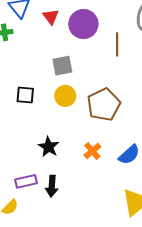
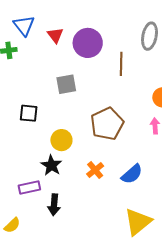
yellow circle: (65, 96) -> (61, 140), moved
purple rectangle: (26, 181) -> (29, 188), moved

